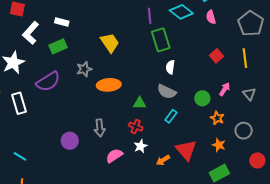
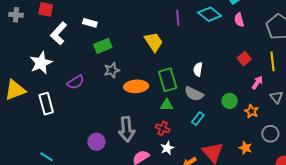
green rectangle: (161, 40) -> (168, 80), moved
yellow trapezoid: (110, 43) -> (154, 42), moved
green rectangle: (58, 46) -> (103, 46), moved
purple semicircle: (48, 81) -> (76, 82), size x0.7
pink arrow: (225, 89) -> (257, 83), moved
orange star: (217, 118) -> (251, 111), moved
gray arrow: (100, 128) -> (127, 129), size x1.4

